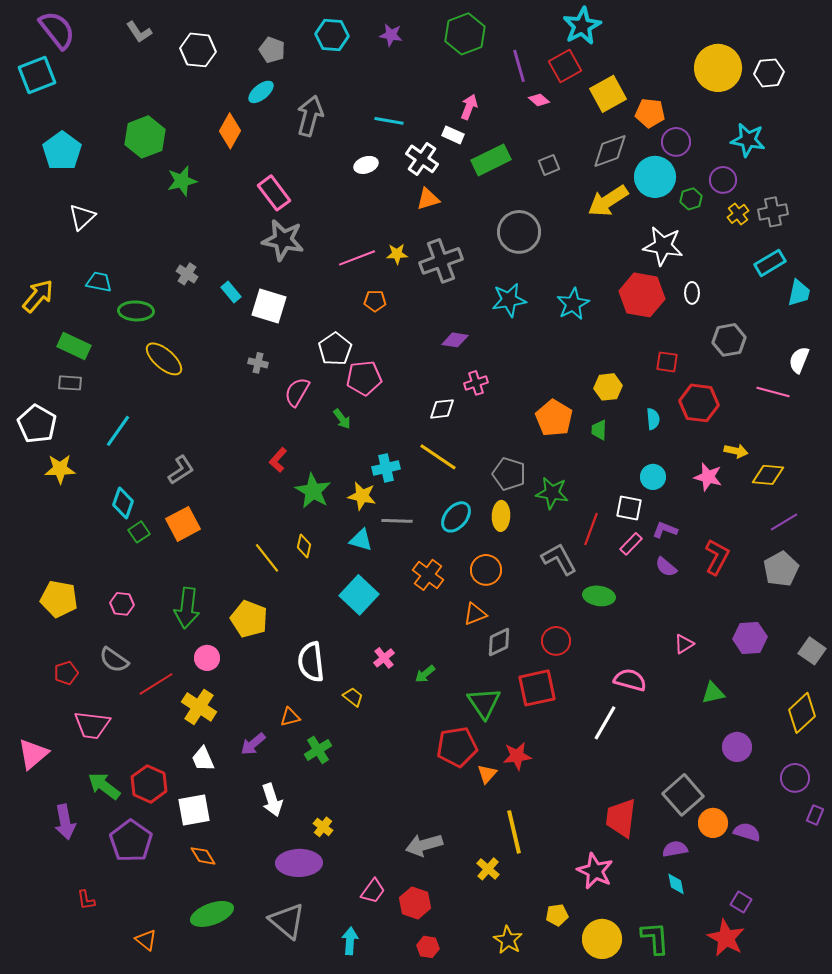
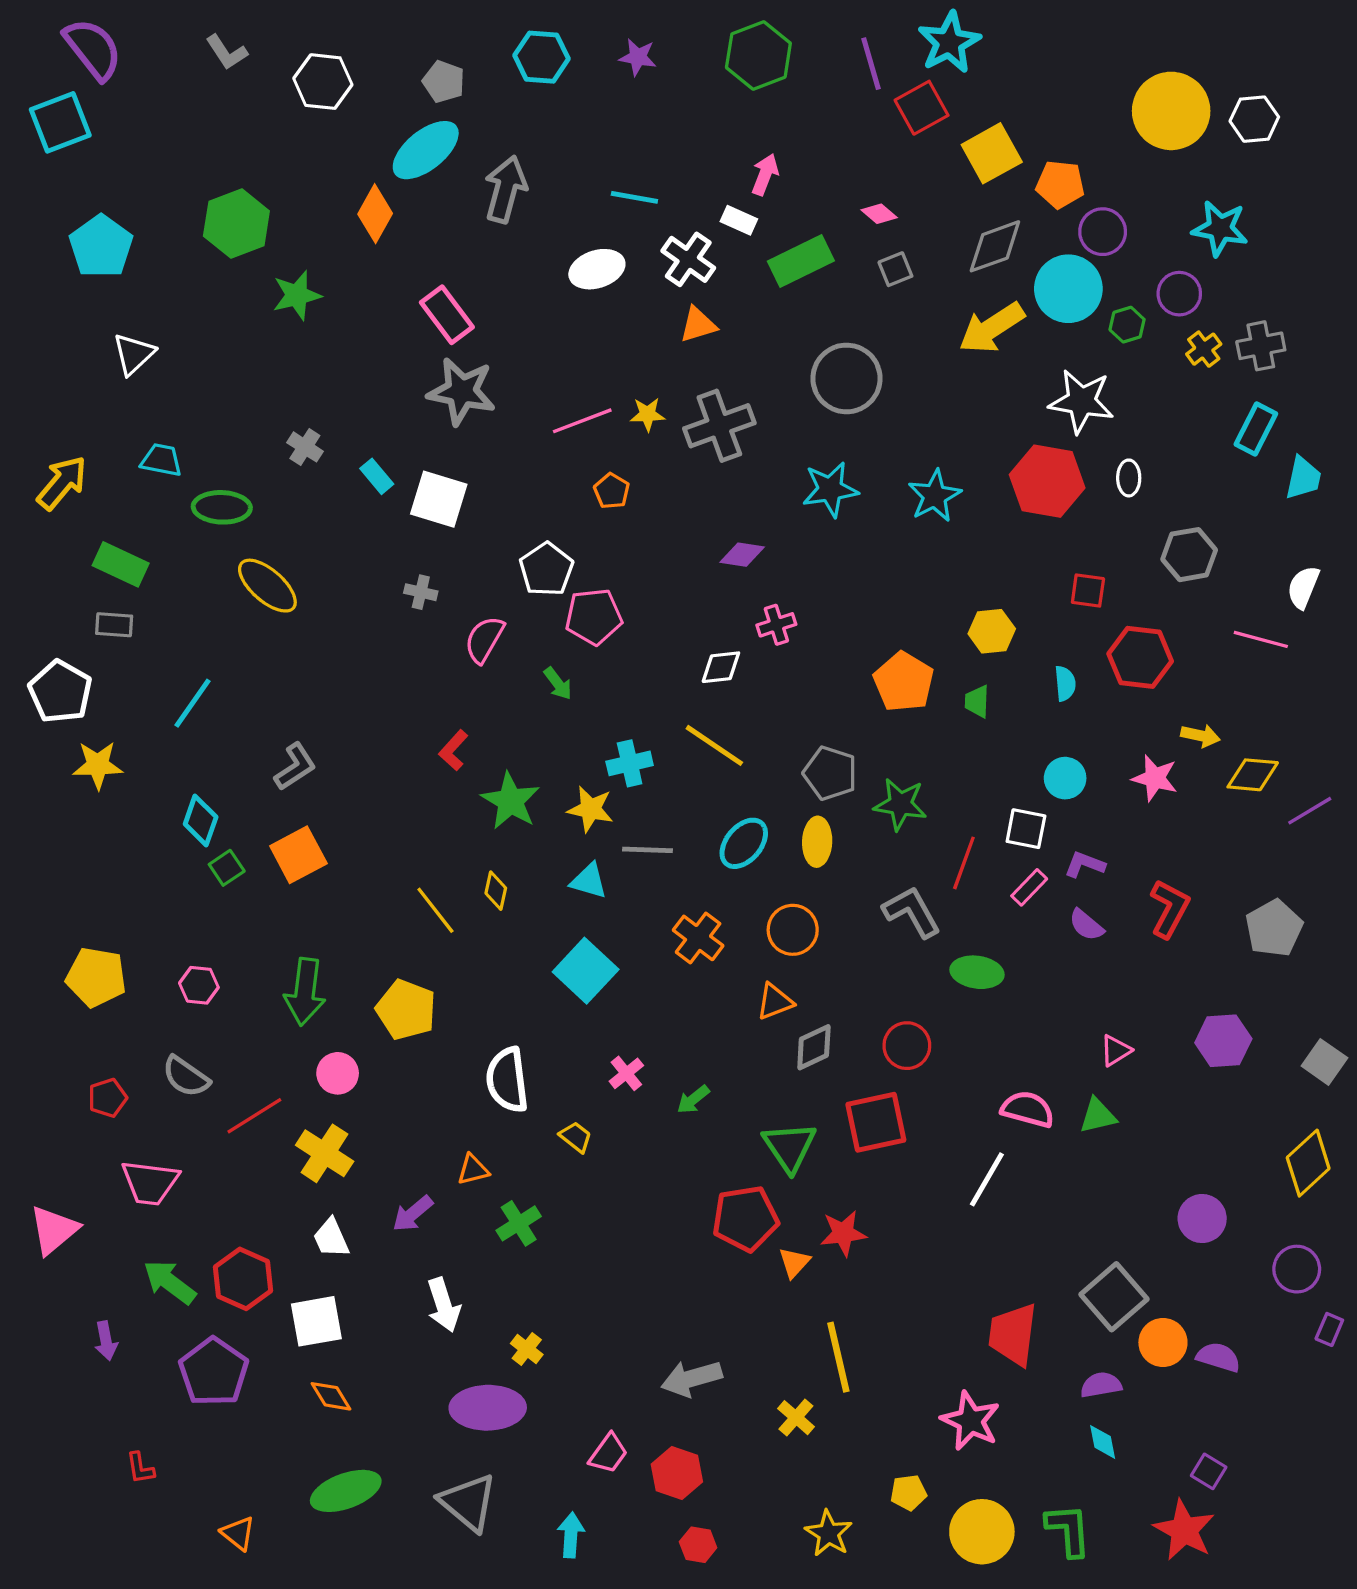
purple line: (519, 66) -> (871, 64), moved
cyan ellipse: (261, 92) -> (426, 150), size x1.6
pink diamond: (539, 100) -> (879, 214), moved
white ellipse: (366, 165) -> (597, 269), size x1.4
cyan rectangle: (770, 263) -> (1256, 429), turned -32
orange pentagon: (375, 301) -> (612, 491), turned 30
purple line: (784, 522) -> (1310, 811), moved
green triangle: (713, 693) -> (1098, 1116), moved
purple arrow: (65, 822) -> (106, 1341), size x0.7

